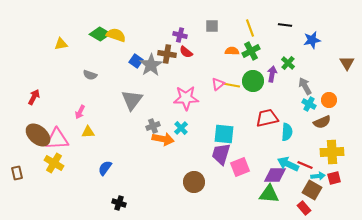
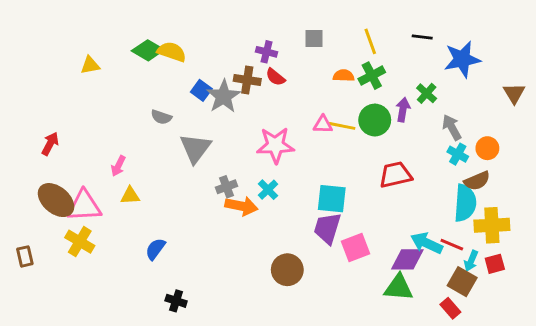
blue star: (312, 40) -> (462, 59), size x1.4
gray semicircle: (90, 75) -> (161, 117), moved
pink triangle: (218, 84) -> (323, 124), turned 40
cyan semicircle: (287, 132) -> (465, 203), moved, size x1.4
cyan arrow: (318, 176) -> (471, 261), turned 120

